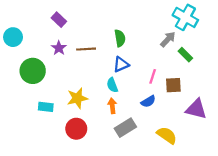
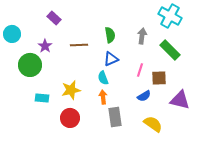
gray arrow: (168, 39) -> (142, 36), moved, turned -35
purple star: (59, 48) -> (45, 46), moved
green rectangle: (185, 55) -> (170, 50), size x1.5
blue semicircle: (148, 101) -> (144, 96), moved
gray rectangle: (125, 128) -> (115, 117), turned -66

